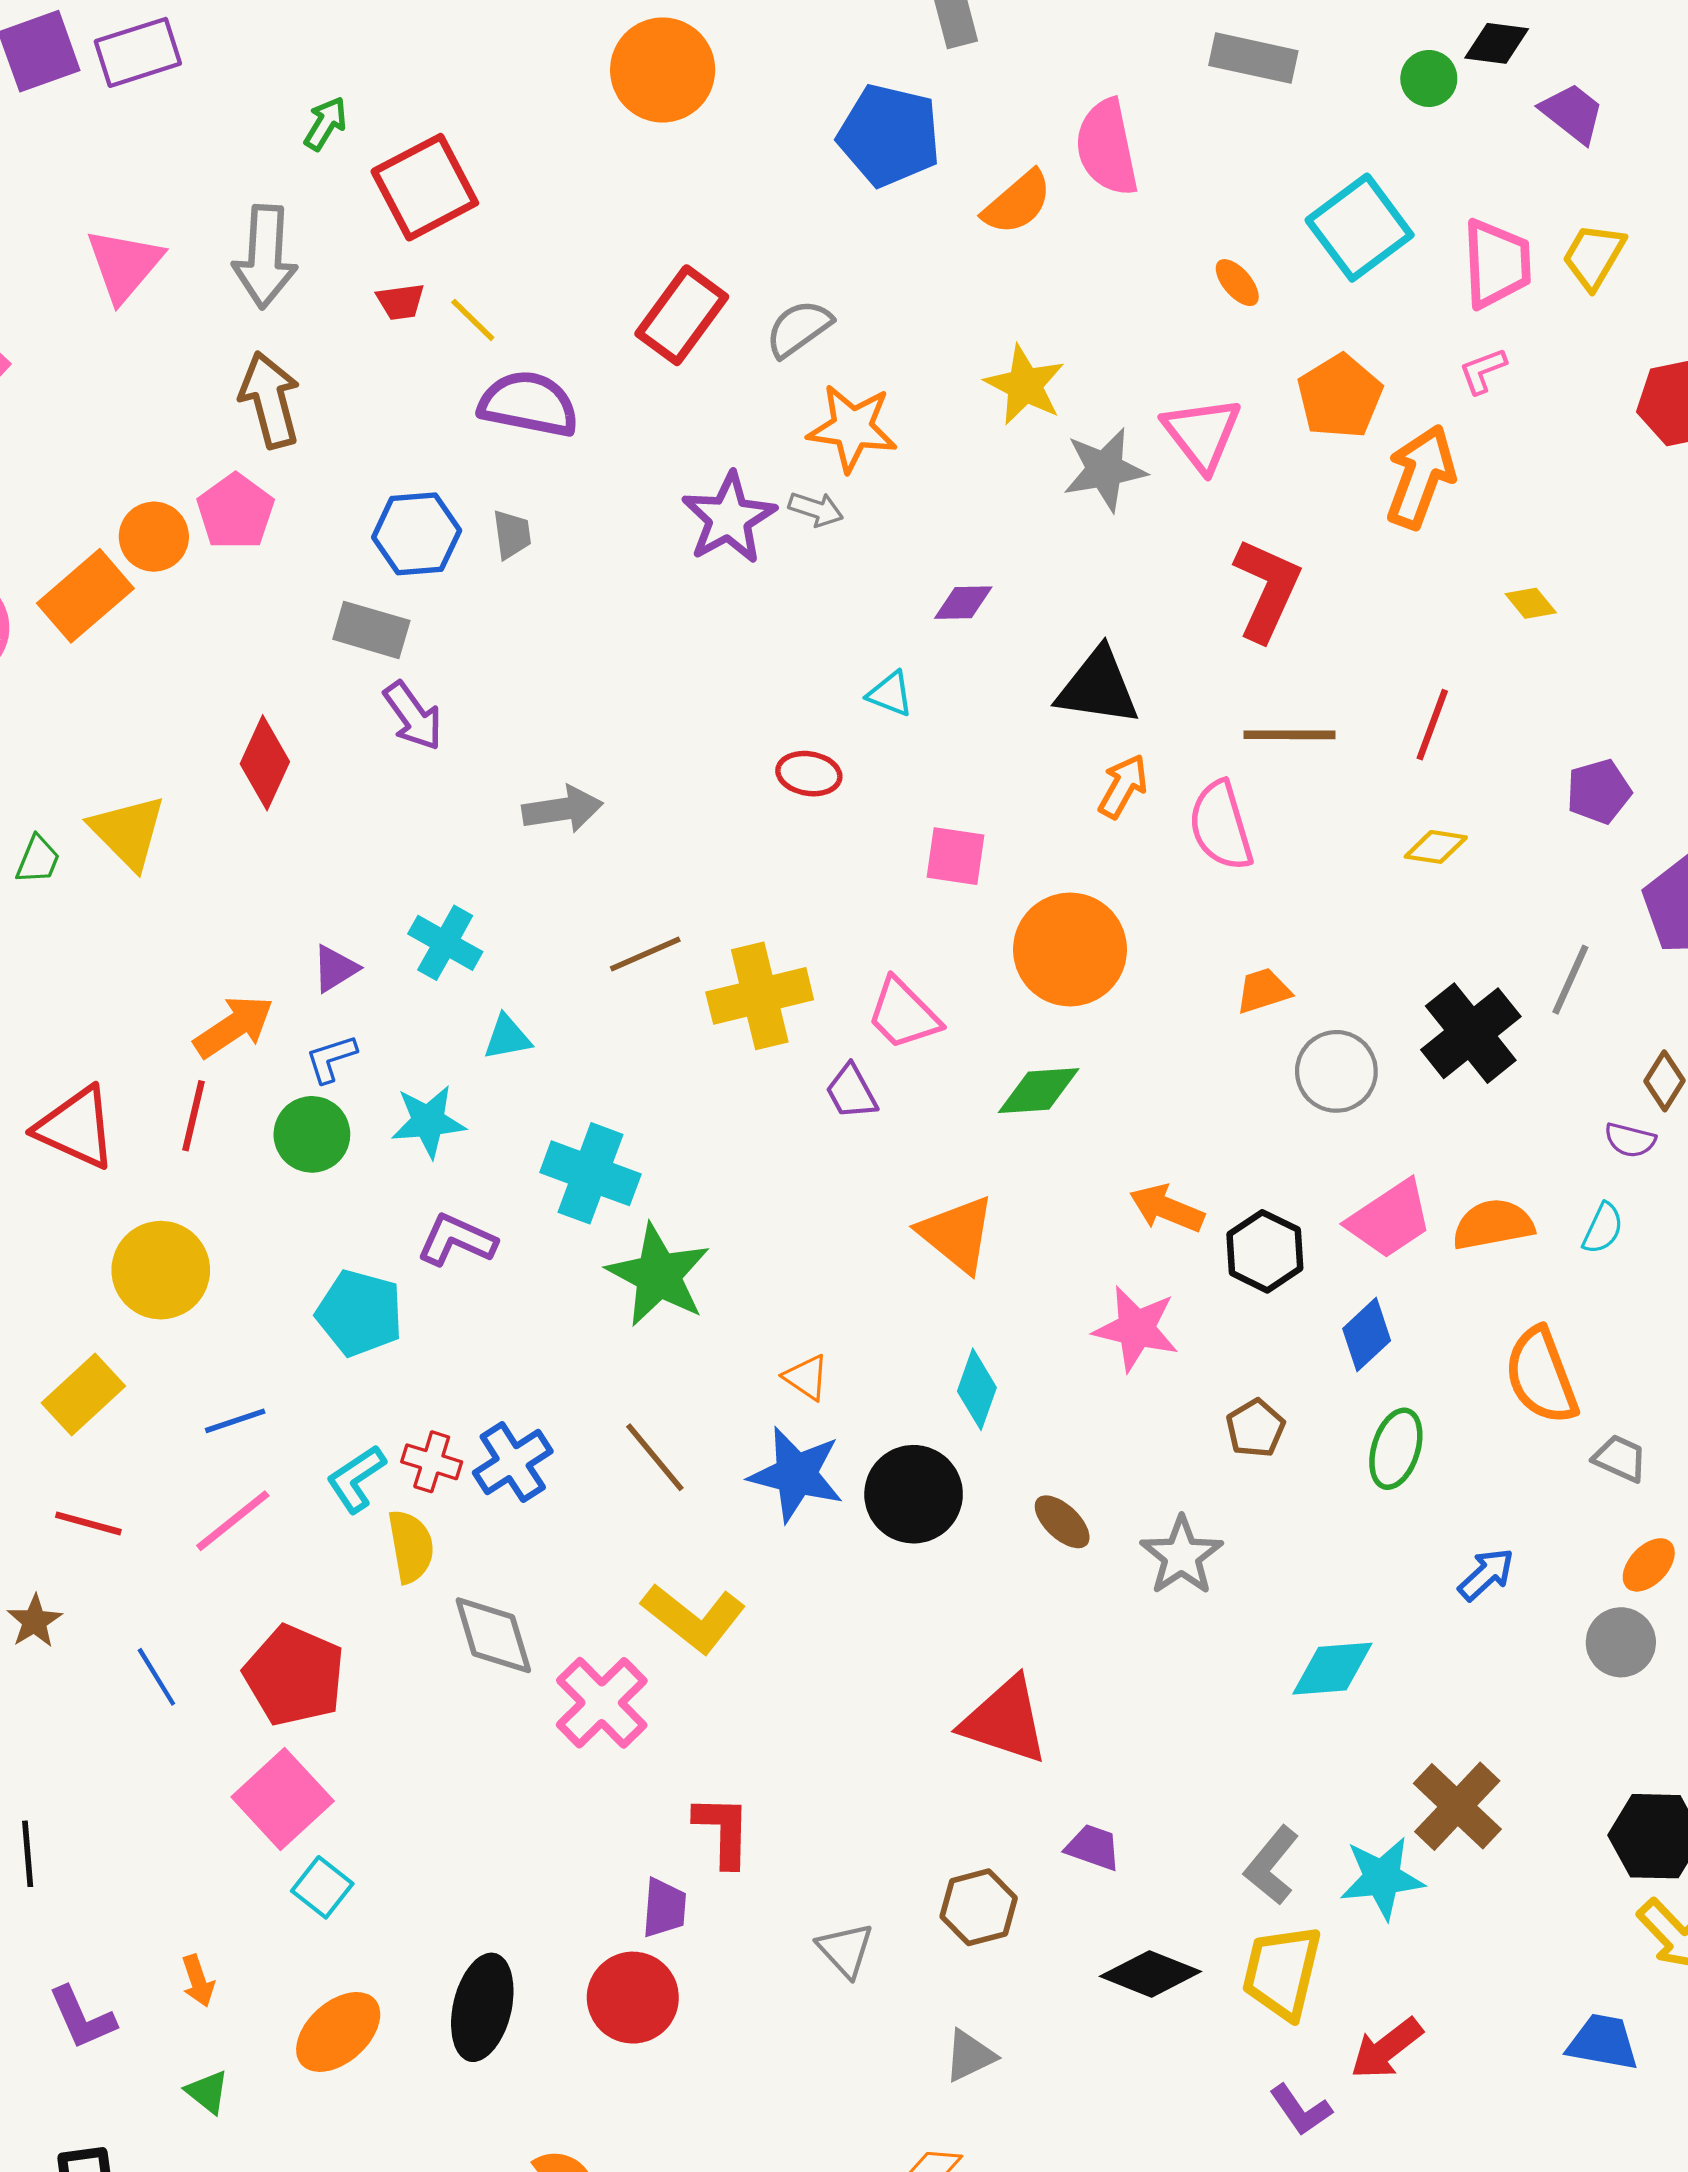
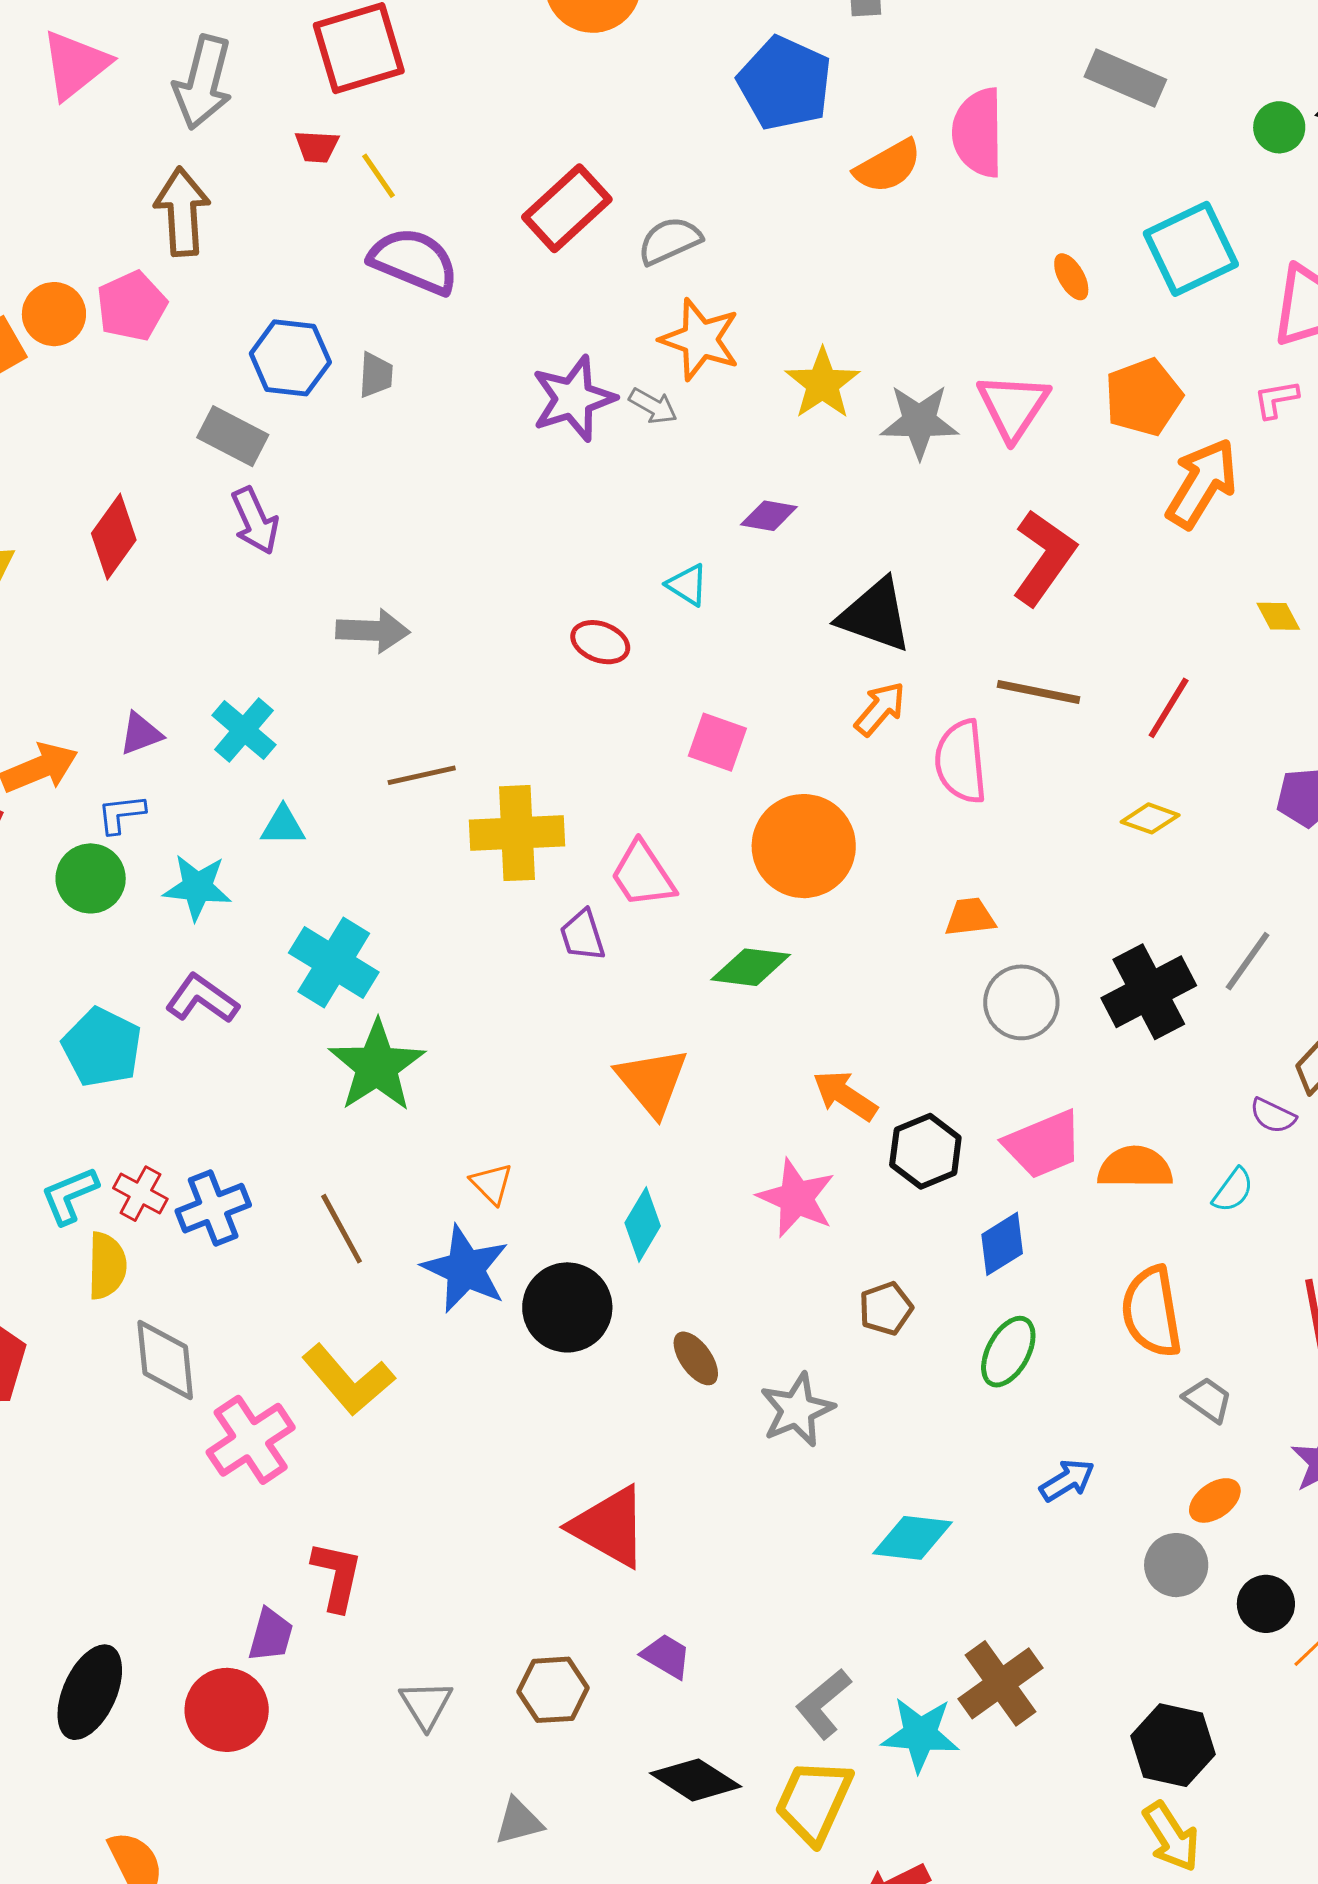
yellow star: (1025, 385) -> (822, 384), moved

